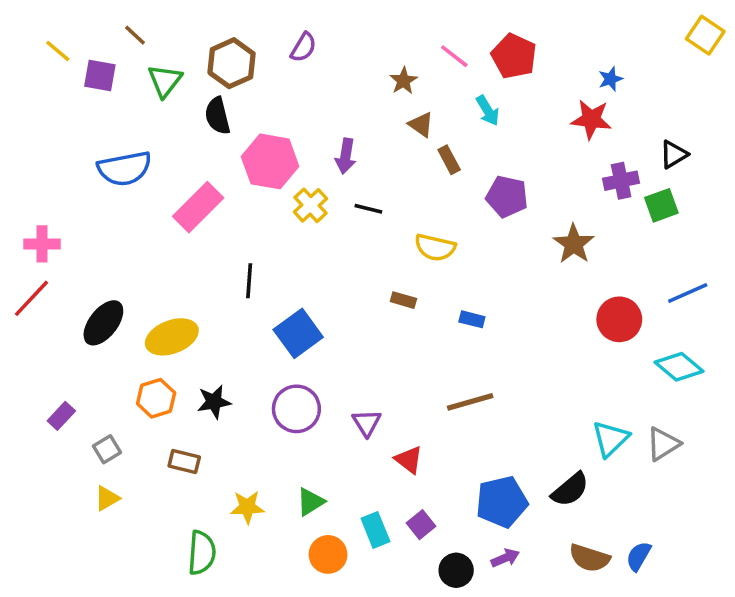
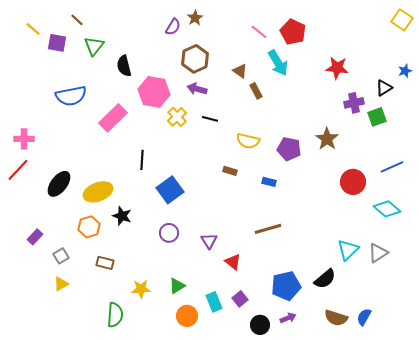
brown hexagon: (232, 63) -> (195, 59), moved
blue star: (611, 79) -> (405, 71), moved
brown star: (403, 81) -> (195, 18), moved
cyan arrow: (488, 111) -> (278, 63), size x1.5
purple arrow: (346, 156) -> (197, 89), turned 96
purple pentagon: (507, 197) -> (289, 149), moved
black star: (214, 402) -> (122, 216), moved, turned 30
purple circle: (296, 409) -> (169, 233), size x0.7

